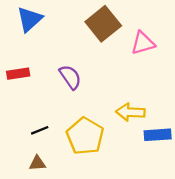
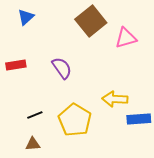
blue triangle: (29, 19) -> (26, 17), size x0.7

